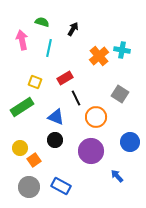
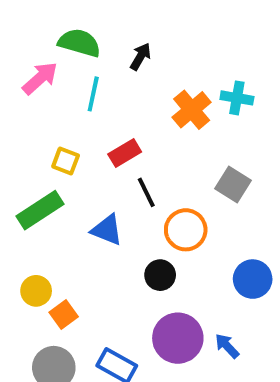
green semicircle: (42, 22) -> (79, 43), size x1.5
pink arrow: (22, 40) -> (40, 78), turned 60
black circle: (55, 140) -> (160, 275), moved
purple circle: (91, 151) -> (178, 338), moved

